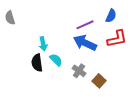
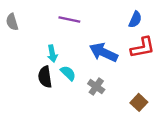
purple line: (85, 25) -> (69, 20), moved, turned 36
brown square: (99, 81) -> (139, 102), moved

